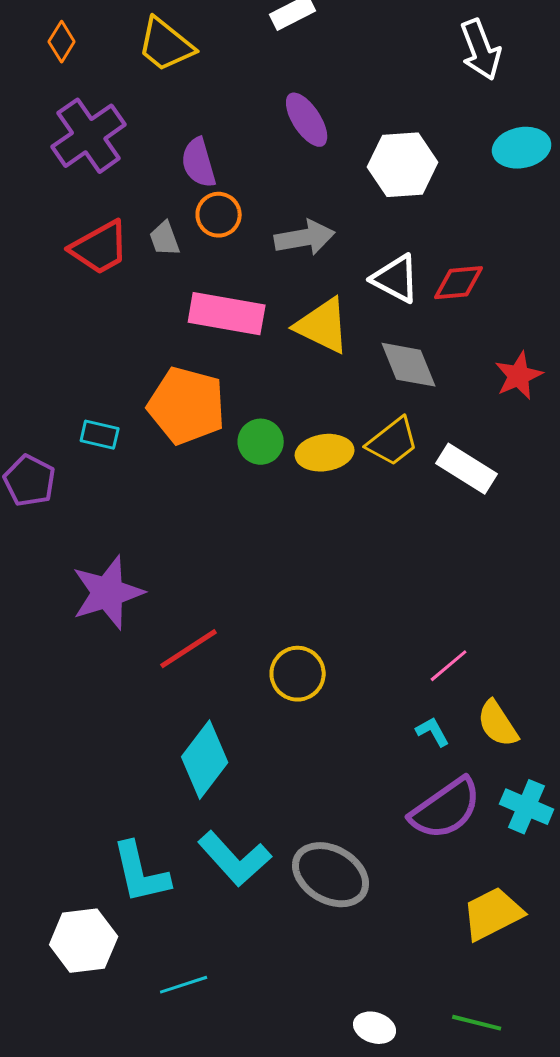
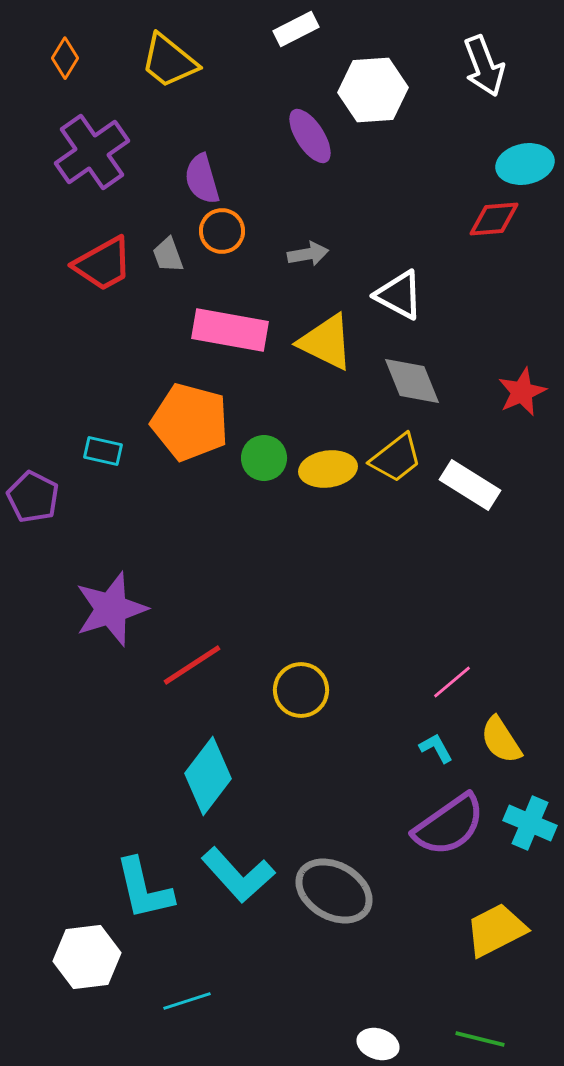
white hexagon: (403, 165) -> (373, 90), moved
gray arrow: (305, 238) -> (308, 254), size x0.7
red diamond: (459, 283) -> (494, 219), moved

